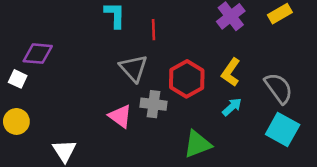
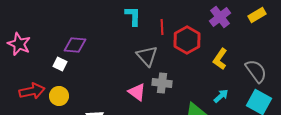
red hexagon: (187, 79) -> (187, 40), moved
cyan arrow: (232, 107) -> (221, 96), moved

